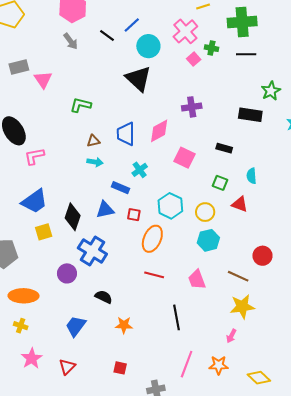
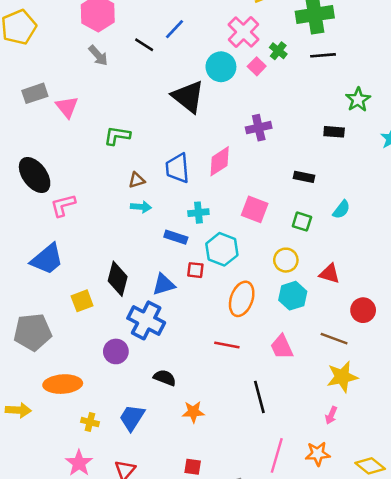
cyan circle: (148, 46) -> (221, 67), moved
green cross: (211, 48) -> (278, 51), turned 32
black rectangle: (250, 115) -> (334, 132), size x0.7
pink square: (185, 158) -> (255, 209), moved
cyan cross: (140, 170) -> (198, 213), turned 35
cyan semicircle: (251, 176) -> (341, 210), turned -133
blue trapezoid: (34, 201) -> (47, 259), moved
red triangle: (240, 204) -> (329, 274), moved
cyan hexagon: (170, 206) -> (222, 249), moved
blue triangle: (105, 210) -> (164, 285), moved
orange ellipse: (152, 239) -> (242, 299), moved
yellow cross: (21, 326) -> (90, 422), moved

